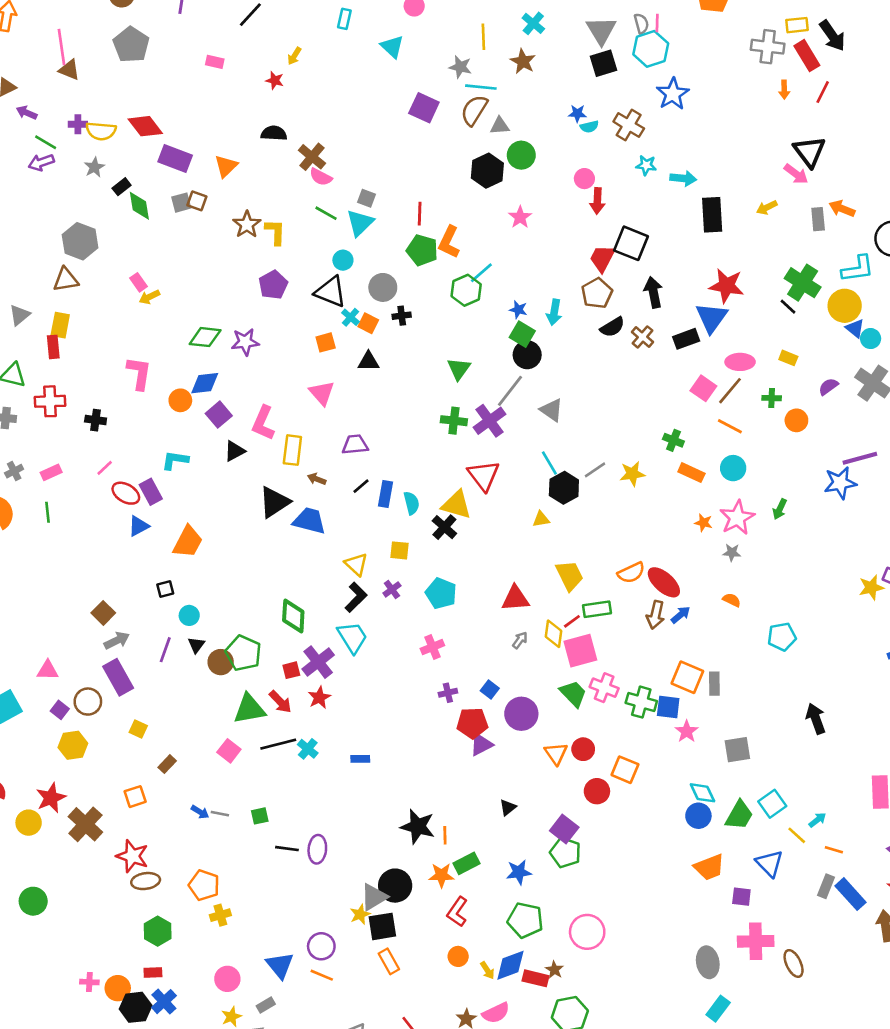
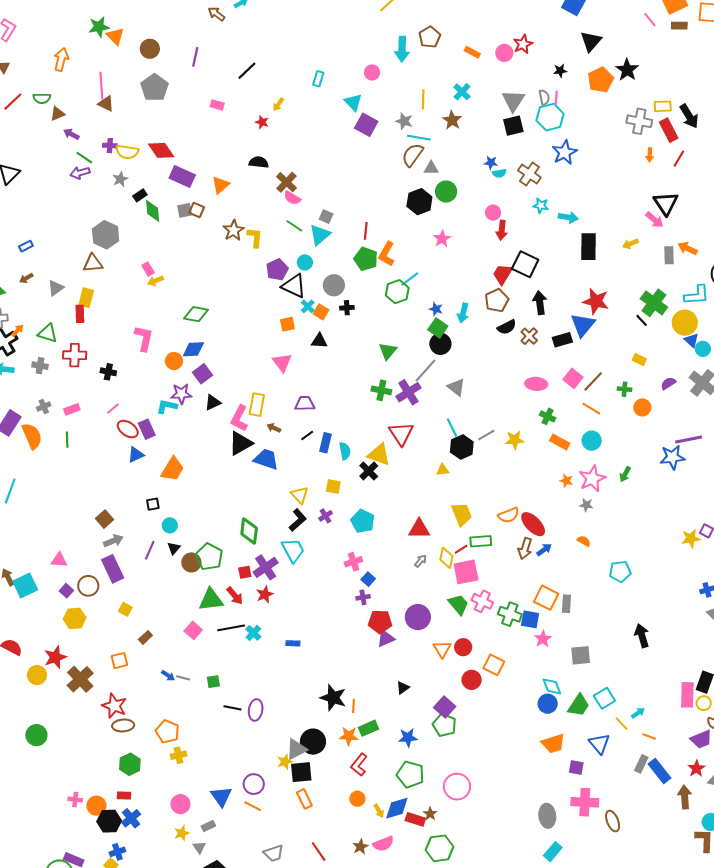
purple square: (424, 108) -> (366, 125), moved
purple pentagon: (273, 285) -> (277, 270), moved
purple star: (245, 342) -> (181, 394), moved
pink ellipse: (740, 362) -> (536, 384), moved
pink L-shape: (263, 423) -> (239, 418), moved
blue square: (490, 690) -> (368, 579), moved

